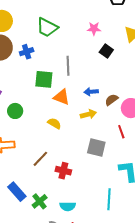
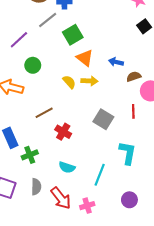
gray line: (68, 66) -> (48, 20), moved, turned 36
green square: (44, 79) -> (73, 35), turned 36
green circle: (15, 111) -> (33, 65), moved
yellow arrow: (88, 114) -> (90, 81), moved
cyan semicircle: (68, 206) -> (67, 167), moved

